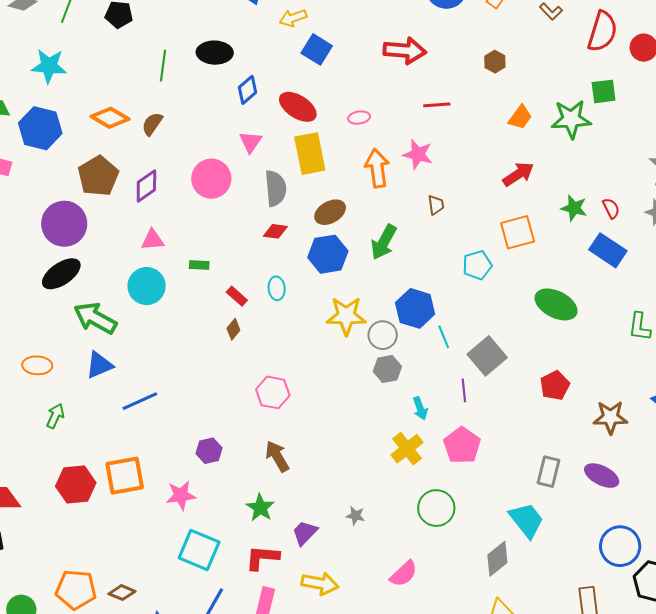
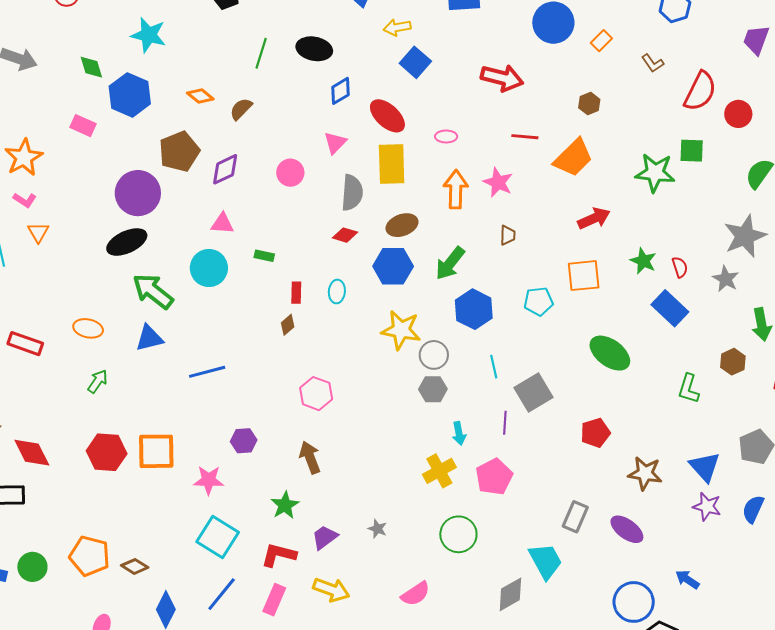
orange trapezoid: (520, 117) -> (573, 158), moved, size x1.6
orange diamond: (110, 118) -> (200, 96), size x0.7
pink circle: (211, 179) -> (290, 173), size x0.7
red rectangle: (237, 296) -> (296, 293), turned 40
blue hexagon: (415, 308) -> (474, 309), moved
blue line: (140, 401) -> (207, 372), moved

